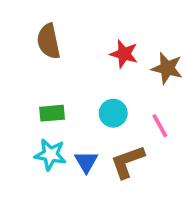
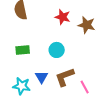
pink line: (160, 126) -> (85, 87), moved
cyan star: (50, 154) -> (22, 86), moved

